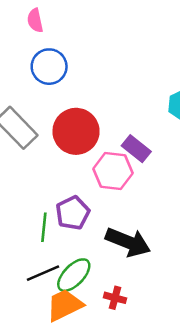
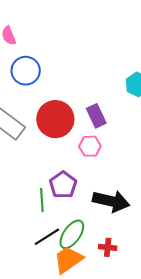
purple rectangle: (136, 149) -> (96, 116), moved, turned 35
pink hexagon: (113, 171) -> (90, 146), size x0.7

